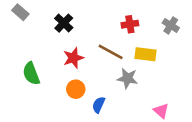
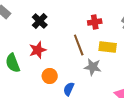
brown line: (111, 52) -> (79, 45), turned 40
red star: (73, 58) -> (38, 50), moved

